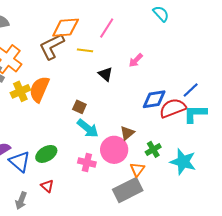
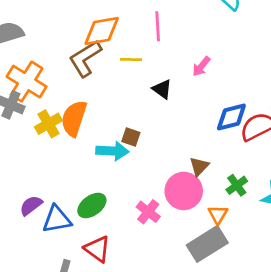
pink line: (107, 28) -> (158, 26), turned -30
cyan arrow: (88, 128) -> (112, 151), moved, turned -30
blue triangle: (20, 162) -> (57, 219), turned -45
pink cross: (87, 162) -> (148, 212), turned 30
red triangle: (47, 186) -> (97, 249), size x1.5

